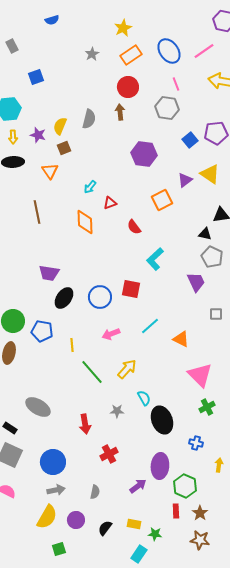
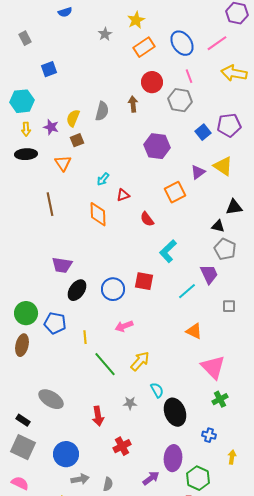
gray star: (92, 54) -> (105, 34), moved
red circle: (128, 87) -> (152, 82), moved
cyan line: (150, 326) -> (187, 291), moved
gray arrow: (56, 490) -> (80, 479), moved

